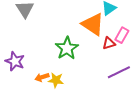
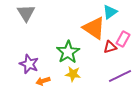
purple star: (15, 61) -> (29, 64), moved
yellow star: (56, 80) -> (73, 74), moved

